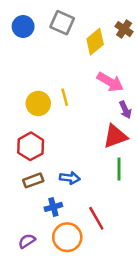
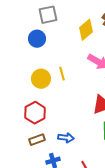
gray square: (62, 23) -> (48, 15), moved, turned -36
blue circle: (23, 26) -> (37, 39), moved

